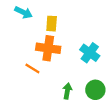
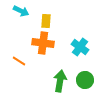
orange line: (32, 68) -> (19, 61), moved
green arrow: (67, 91) -> (60, 81), size x1.5

